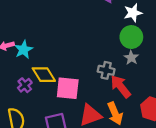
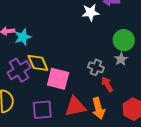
white star: (133, 13) -> (90, 12), moved
purple cross: (25, 85) -> (19, 70), size x1.6
red arrow: (121, 86) -> (107, 84), size x0.7

